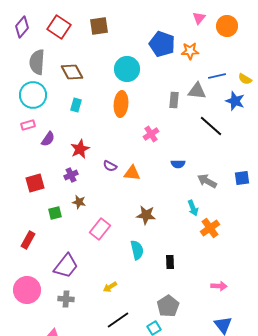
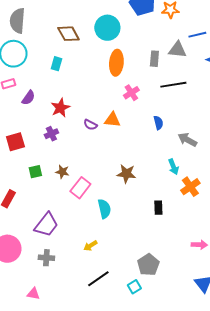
brown diamond: (72, 72) -> (68, 34), moved
orange ellipse: (121, 104) -> (116, 63), moved
black line: (211, 126) -> (173, 85), moved, turned -50
blue semicircle: (178, 164) -> (158, 123), turned -104
orange triangle: (132, 173) -> (112, 120), moved
brown star: (79, 202) -> (62, 172), moved
cyan semicircle: (137, 250) -> (104, 209), moved
black rectangle: (170, 262) -> (158, 208), moved

